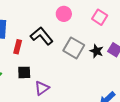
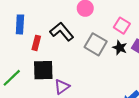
pink square: (100, 17) -> (122, 26), moved
black square: (24, 72) -> (43, 70), size x1.5

